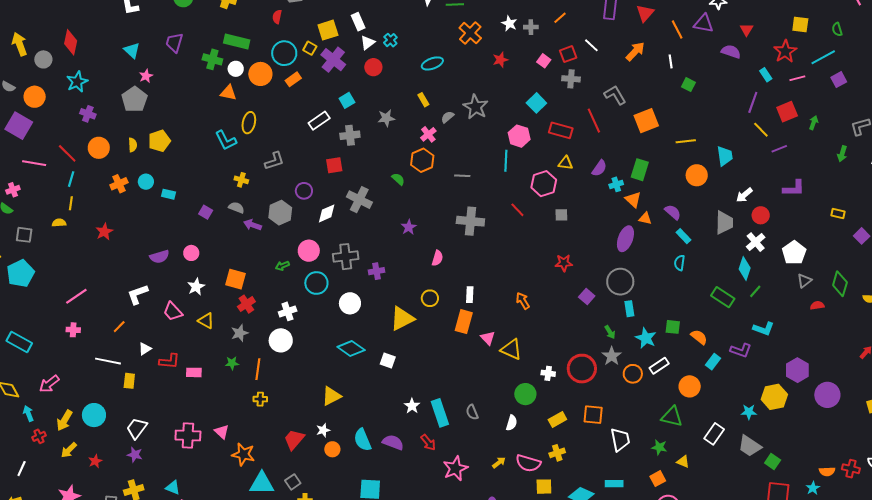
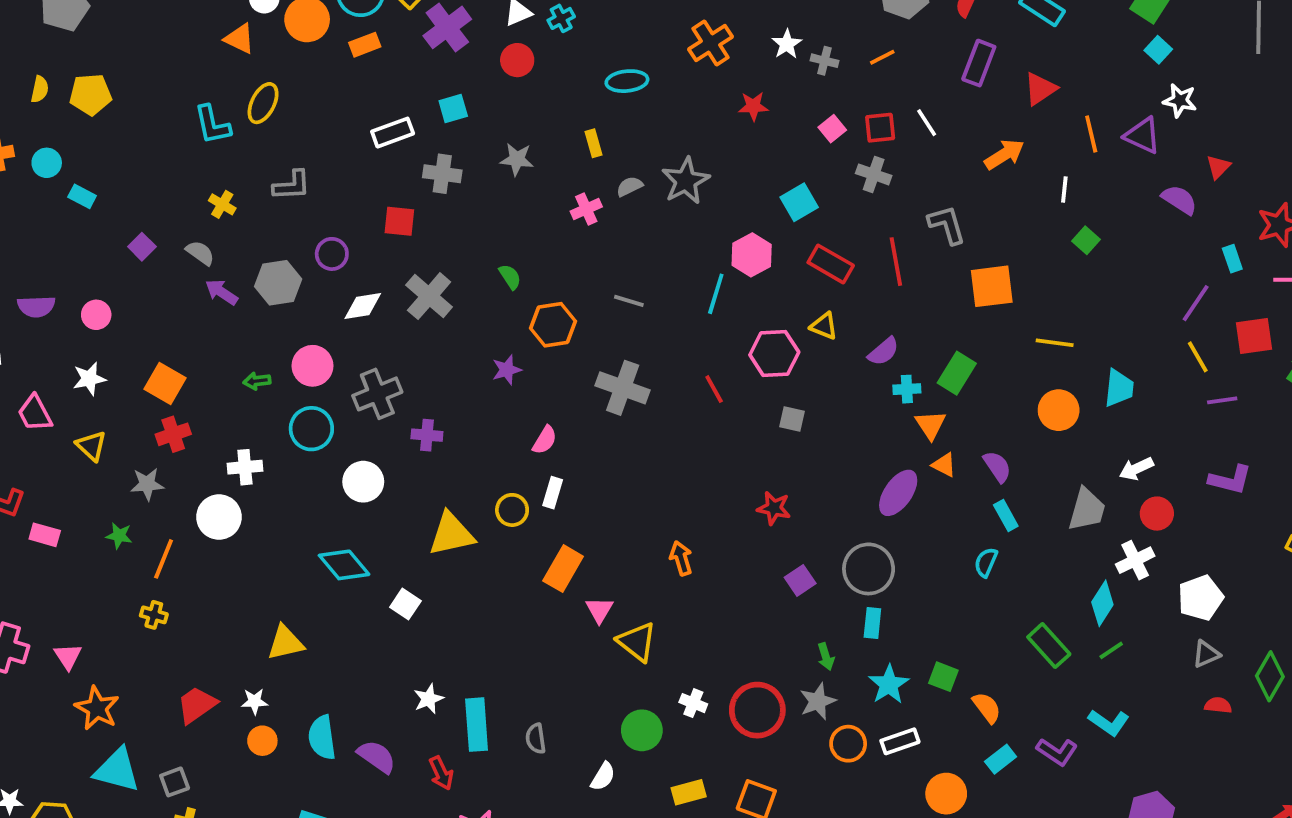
orange hexagon: (422, 160) -> (553, 325), moved
gray cross: (346, 257) -> (377, 394), turned -30
white rectangle: (470, 295) -> (553, 493), moved

